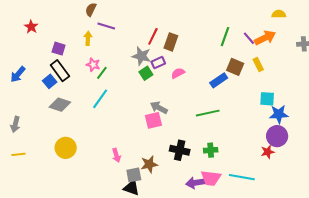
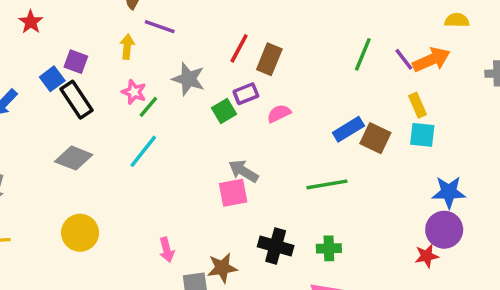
gray star: (141, 56) -> (188, 79), moved
brown square: (235, 67) -> (375, 138), moved
blue square: (50, 81) -> (52, 79), moved
cyan square: (267, 99) -> (422, 135), moved

